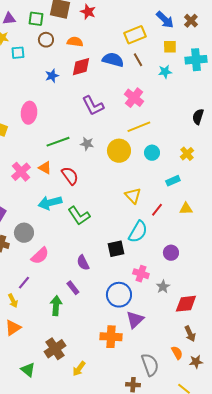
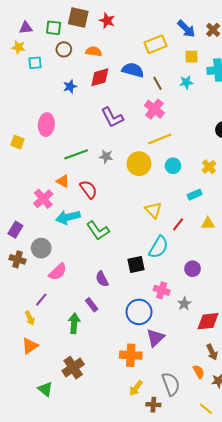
brown line: (138, 60) -> (158, 83), moved
pink cross: (21, 172) -> (43, 199), moved
yellow arrow: (79, 369) -> (136, 388), moved

